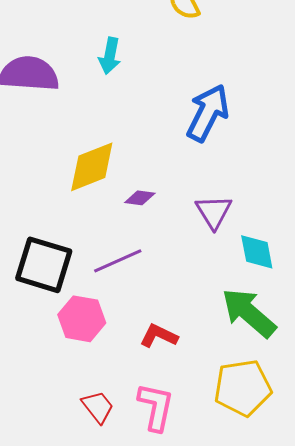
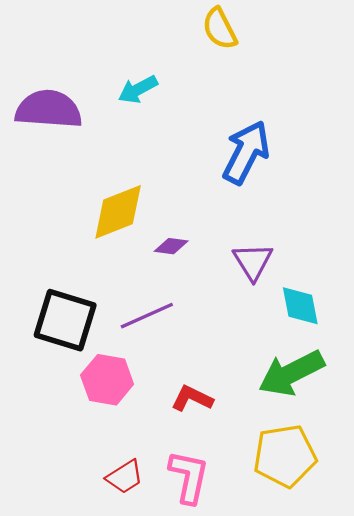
cyan arrow: (110, 56) -> (138, 89), turned 51
green arrow: (249, 313) -> (291, 373), turned -68
red trapezoid: (98, 407) -> (125, 477), turned 96

